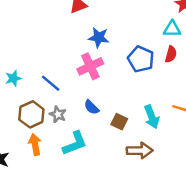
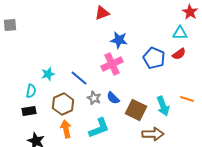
red semicircle: (171, 54) -> (179, 54), turned 40
gray star: (58, 114) -> (94, 98), moved
brown square: (119, 122) -> (136, 110), size x1.5

